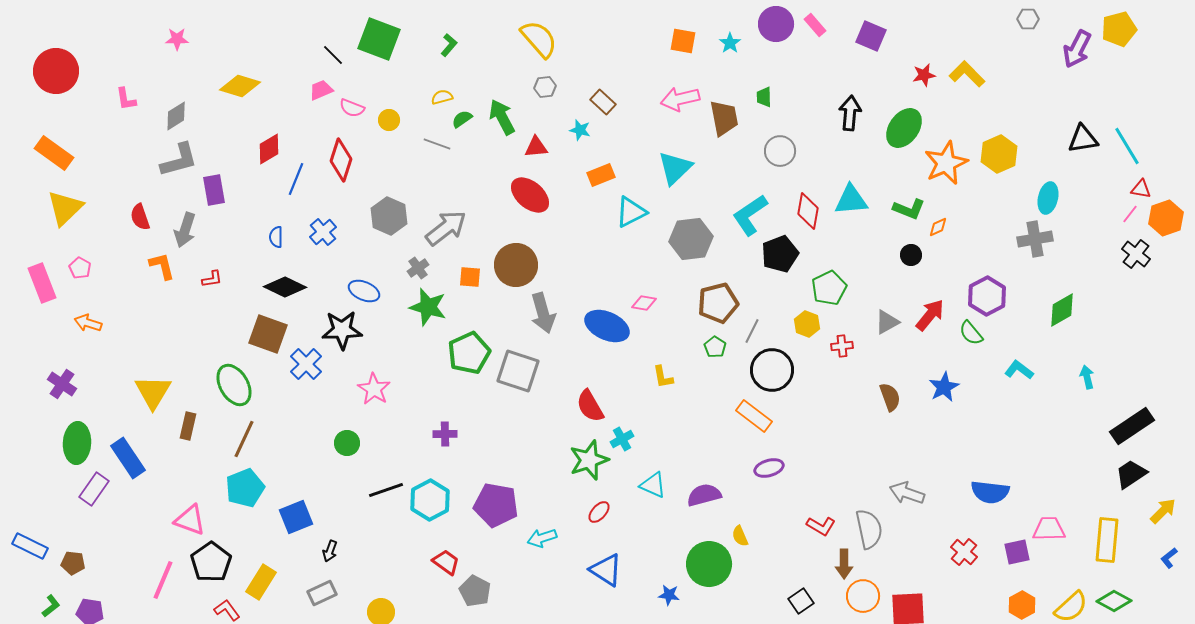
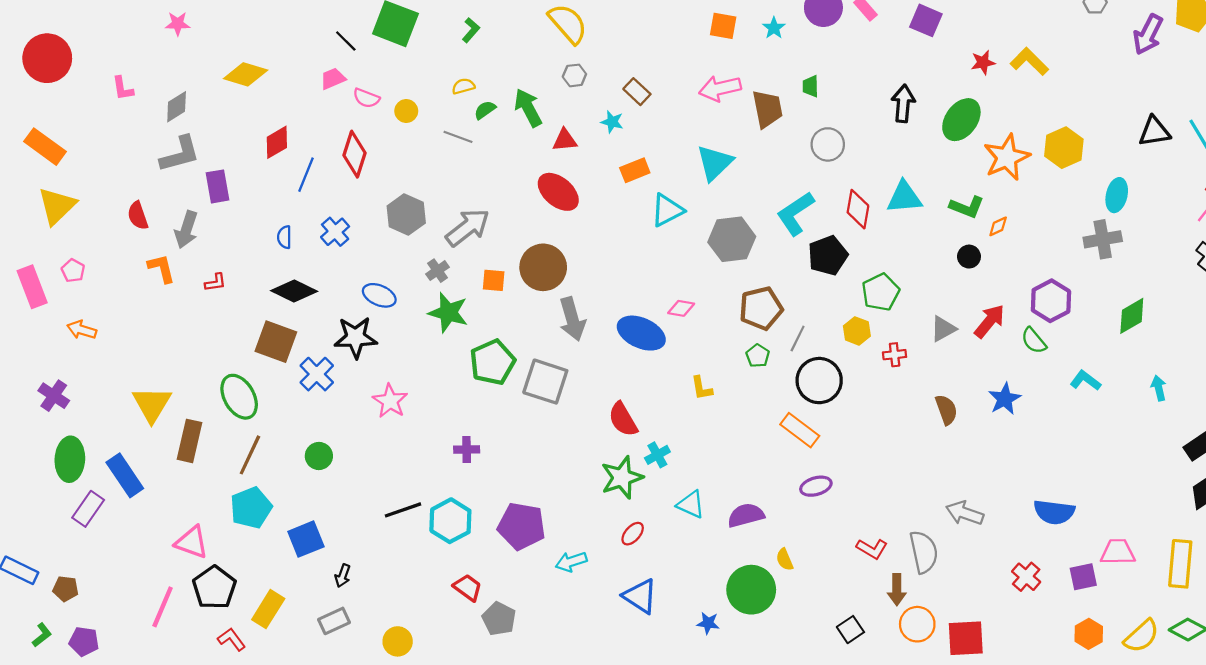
brown rectangle: (188, 426) -> (190, 441), size x1.4
green circle: (347, 443) -> (319, 456), moved

